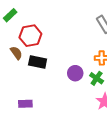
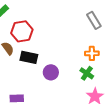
purple circle: (75, 73) -> (51, 72), moved

